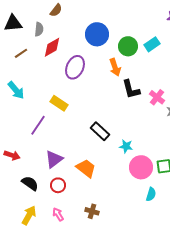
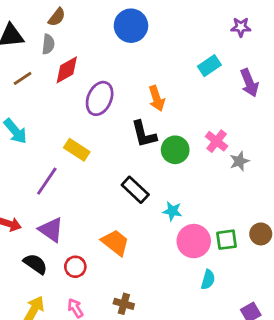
brown semicircle: (56, 10) -> (57, 17), moved
blue circle: (97, 34) -> (131, 26), moved
green circle: (128, 46) -> (175, 150), moved
black L-shape: (131, 89) -> (144, 134), moved
purple triangle: (54, 159) -> (51, 230), moved, turned -48

